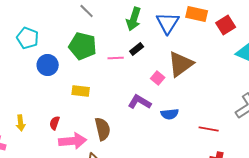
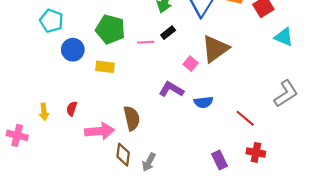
yellow rectangle: (81, 91) -> (105, 67), moved
red semicircle: (55, 123) -> (72, 109), moved
red line: (209, 129) -> (245, 118), turned 30

